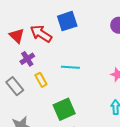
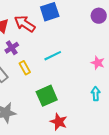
cyan line: (70, 67) -> (53, 56), turned -30

